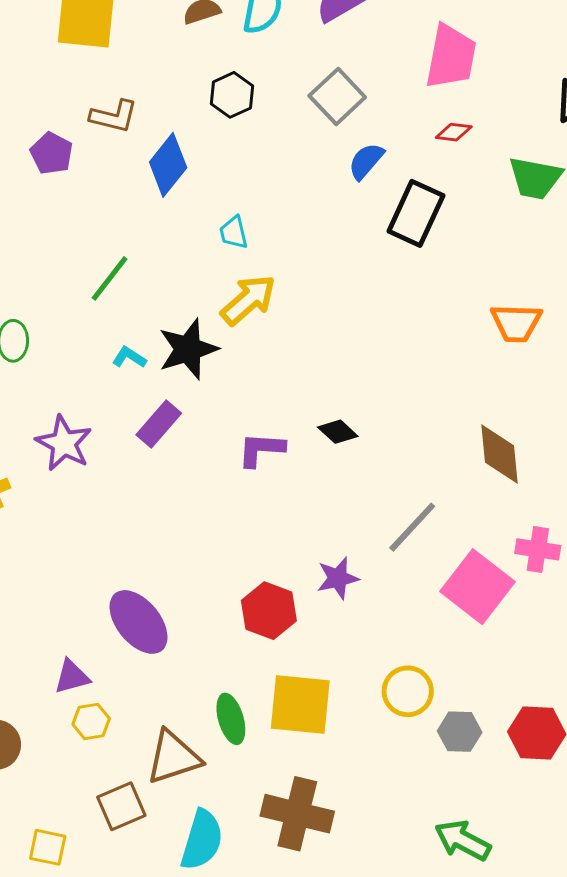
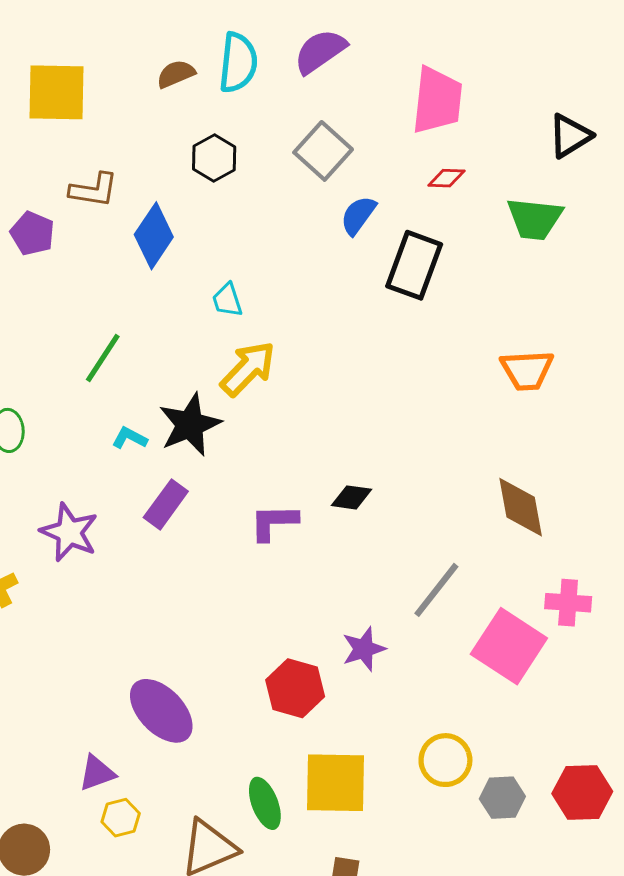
black diamond: (338, 432) -> (351, 497), turned -30

